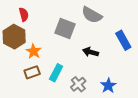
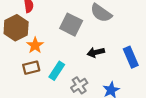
blue rectangle: (123, 40) -> (131, 57), moved
black arrow: (91, 52) -> (96, 52), turned -35

